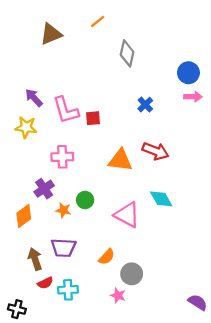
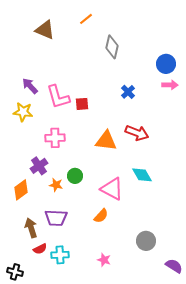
brown triangle: (51, 34) -> (45, 30), turned 45
orange semicircle: (107, 257) -> (101, 216), moved
gray circle: (132, 274) -> (146, 241), moved

